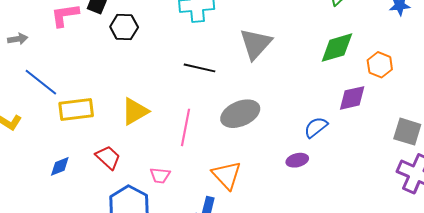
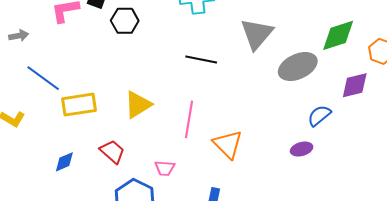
gray ellipse: (240, 114) -> (298, 67), moved
orange triangle: (227, 175) -> (228, 144), moved

